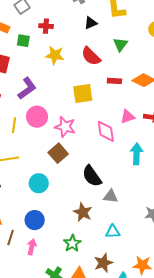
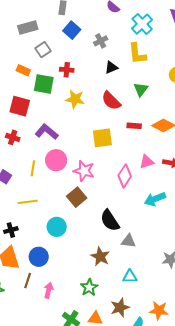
green square: (23, 41) -> (44, 84), size x1.5
purple L-shape: (27, 88) -> (47, 132), turned -105
pink diamond: (106, 131) -> (125, 176), turned 40
cyan arrow: (137, 154) -> (155, 199), turned -115
blue circle: (35, 220) -> (39, 257), moved

